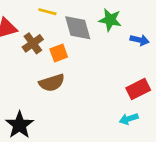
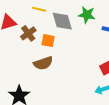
orange square: (59, 53) -> (48, 41), turned 32

